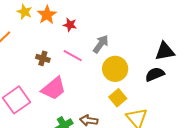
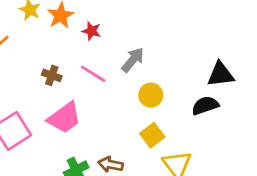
yellow circle: (115, 69) -> (151, 95), size x0.7

